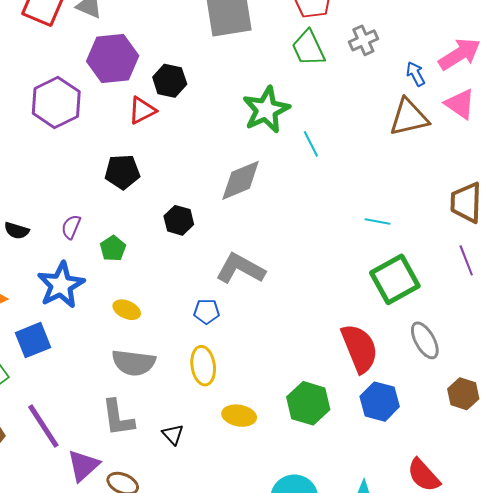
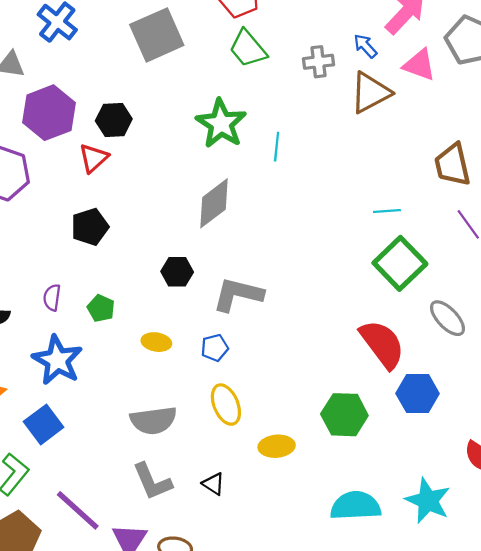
gray cross: (363, 40) -> (318, 62), moved, turned 32
cyan line: (311, 144) -> (277, 147), turned 48
black hexagon: (179, 220) -> (177, 272), moved
cyan line: (378, 222) -> (387, 211), moved
yellow ellipse: (127, 310) -> (156, 342), moved

